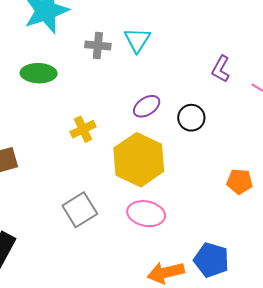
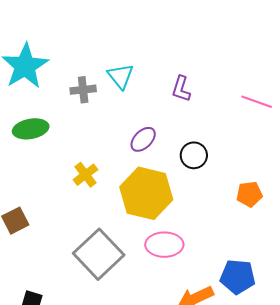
purple L-shape: (221, 69) -> (181, 89), moved
black circle: (191, 118) -> (194, 155), moved
gray square: (80, 210) -> (99, 254), size x1.4

